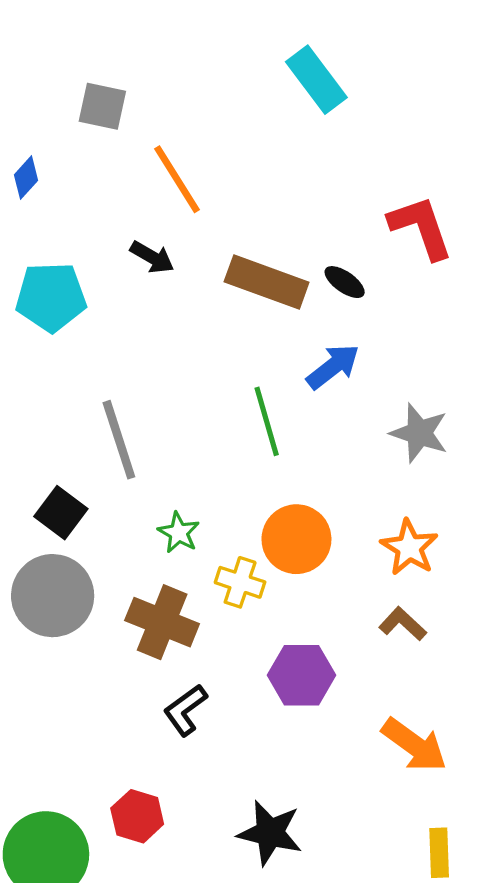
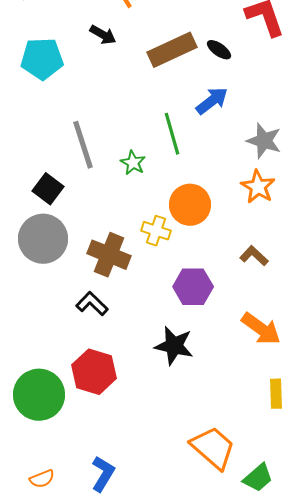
brown rectangle: (267, 282) -> (172, 50), turned -45
green star: (179, 533) -> (133, 163), moved
orange star: (409, 547) -> (258, 187), moved
black L-shape: (185, 710) -> (92, 304), moved, turned 80
red hexagon: (137, 816) -> (94, 372), size x1.4
black star: (270, 833) -> (174, 346), moved

